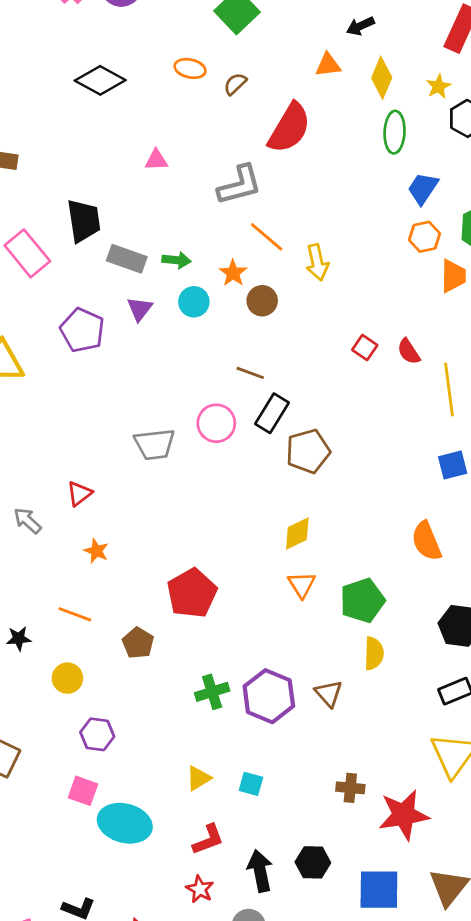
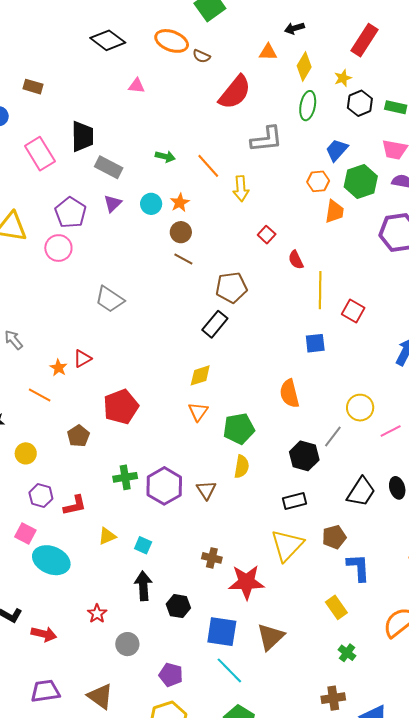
orange ellipse: (190, 68) -> (172, 41), size x1.5
brown semicircle: (235, 84) -> (201, 56), turned -120
pink triangle: (156, 160) -> (137, 86), moved
gray L-shape: (240, 185) -> (267, 139), moved
blue trapezoid: (423, 188) -> (337, 150), moved
green arrow: (176, 260) -> (165, 157), moved
orange star: (233, 273) -> (180, 203), moved
brown circle: (262, 301) -> (181, 232), moved
red square: (365, 347) -> (267, 235), moved
black rectangle: (272, 413) -> (215, 324), moved
pink circle: (216, 423) -> (58, 248), moved
gray trapezoid: (155, 444) -> (110, 299), turned 32
brown pentagon: (308, 451) -> (231, 287), moved
red triangle: (79, 494) -> (82, 359), moved
orange line: (75, 614) -> (40, 395), moved
red L-shape: (208, 840) -> (75, 505), moved
black arrow: (260, 871) -> (143, 586), moved

